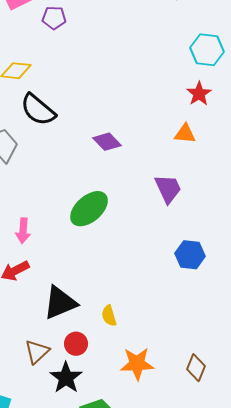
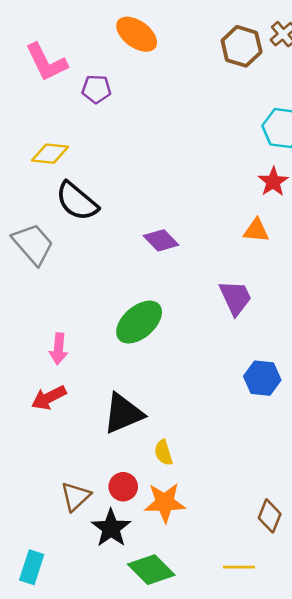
black triangle: (60, 303) -> (123, 414), moved
orange star: (137, 364) -> (165, 503), moved

